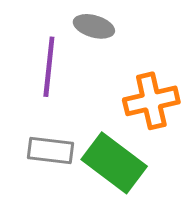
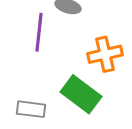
gray rectangle: (50, 151) -> (31, 109), moved

